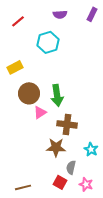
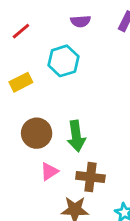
yellow rectangle: (15, 67) -> (21, 82), moved
pink triangle: (40, 112) -> (49, 171), moved

